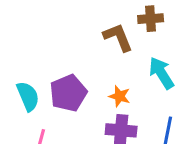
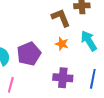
orange star: (119, 96) -> (62, 44), moved

